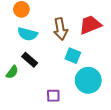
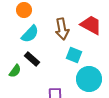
red trapezoid: (90, 25) -> (91, 25), turned 50
cyan semicircle: (28, 34) -> (30, 34), turned -60

